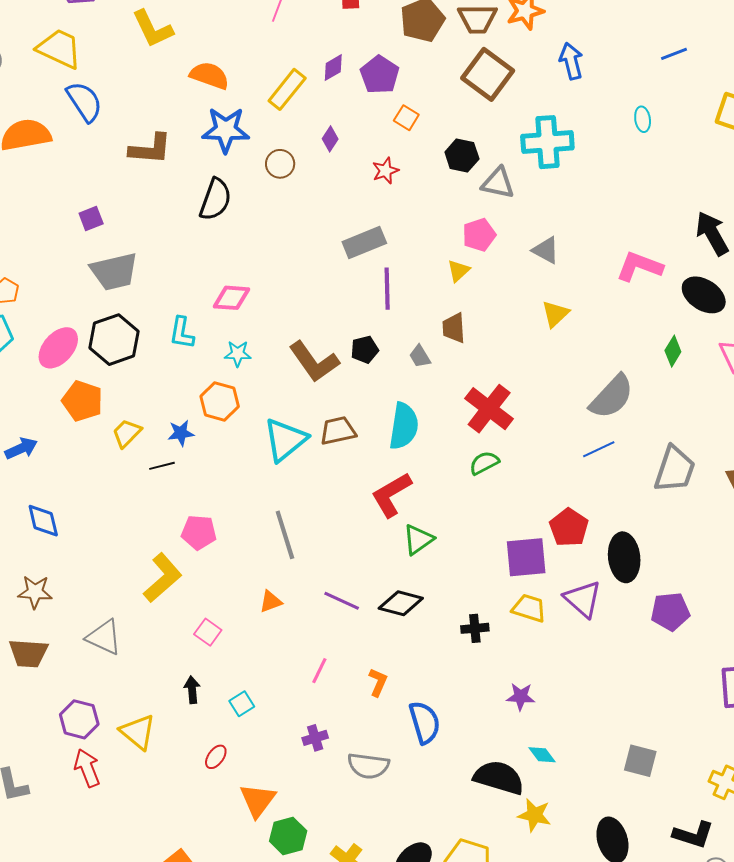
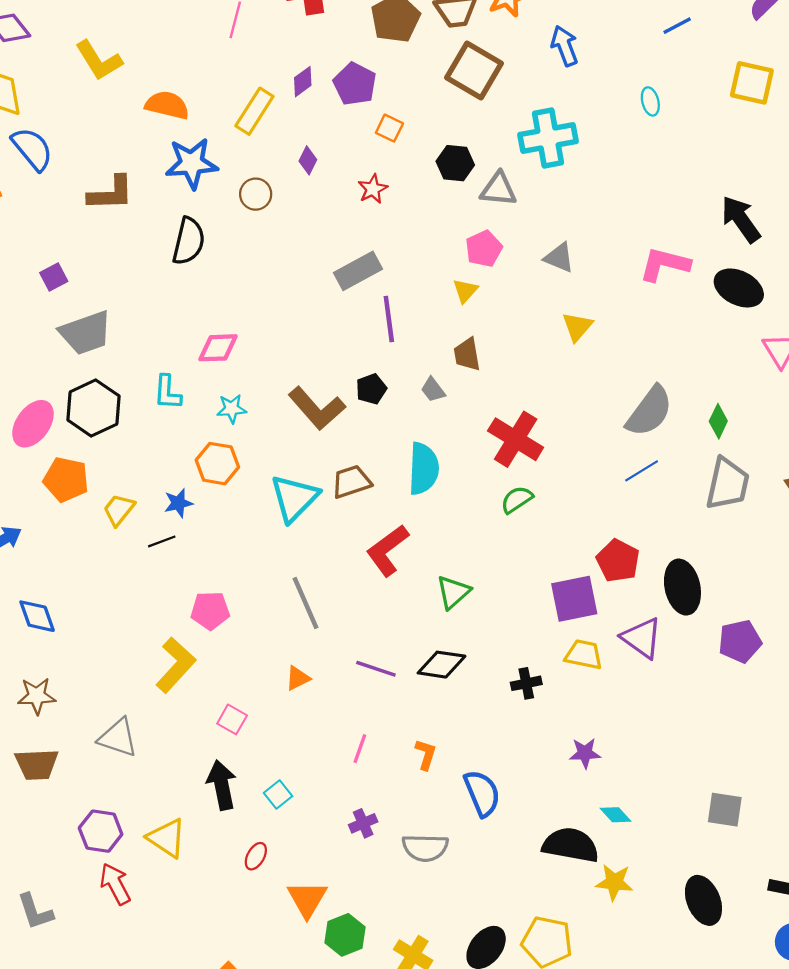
green diamond: (673, 351) -> (718, 421), moved
red L-shape: (391, 495) -> (387, 550), moved
black arrow: (192, 690) -> (222, 785), size x1.6

